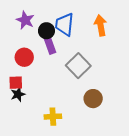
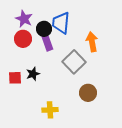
orange arrow: (101, 25) -> (92, 42), moved
red circle: (24, 57) -> (23, 39), moved
black star: (18, 94) -> (33, 74), moved

